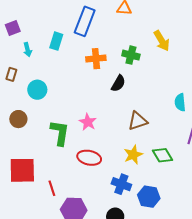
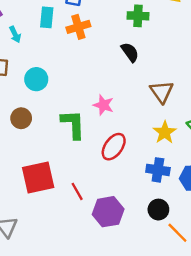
orange cross: (96, 59) -> (78, 27), moved
black semicircle: (118, 83) -> (130, 52), turned -54
brown triangle: (138, 121) -> (162, 92), turned -35
red ellipse: (89, 158) -> (114, 147), turned -55

